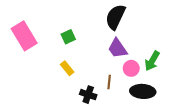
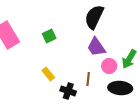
yellow rectangle: (67, 68) -> (48, 74), moved

